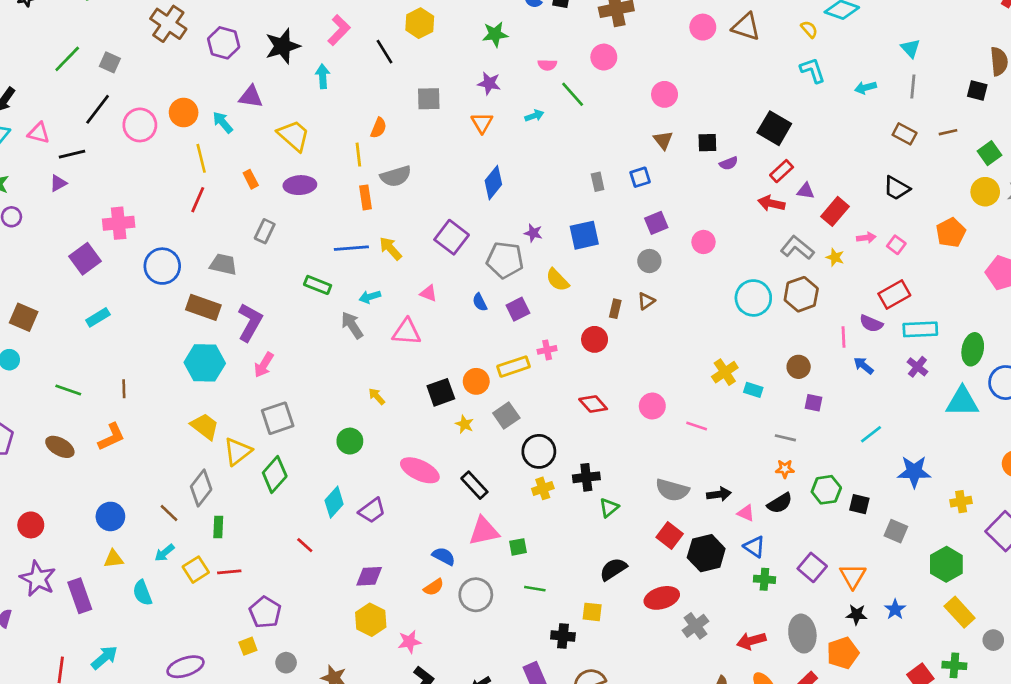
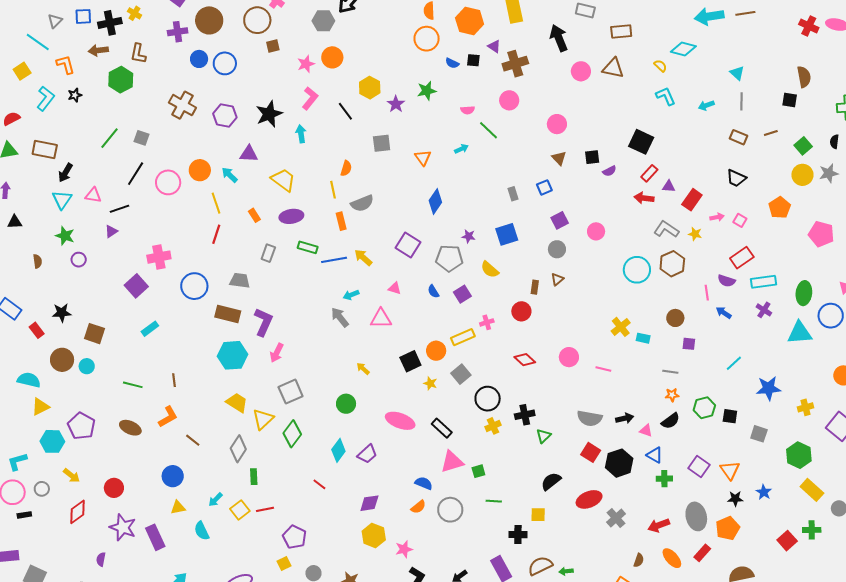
purple star: (489, 83) -> (396, 104), moved, turned 30
green rectangle: (318, 285) -> (308, 247), moved
brown line: (169, 513) -> (193, 440), moved

